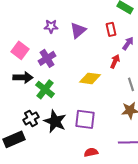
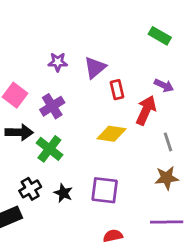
red rectangle: (111, 29) -> (117, 90), moved
purple arrow: (128, 43) -> (164, 85), turned 80
red arrow: (115, 61) -> (146, 110), size x1.5
black star: (55, 121) -> (63, 193), size x0.6

